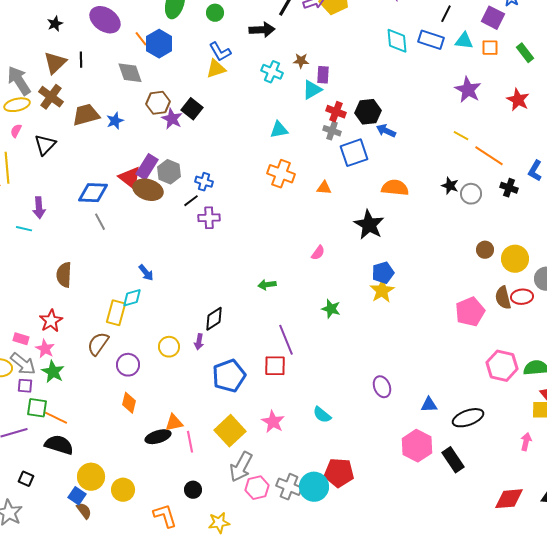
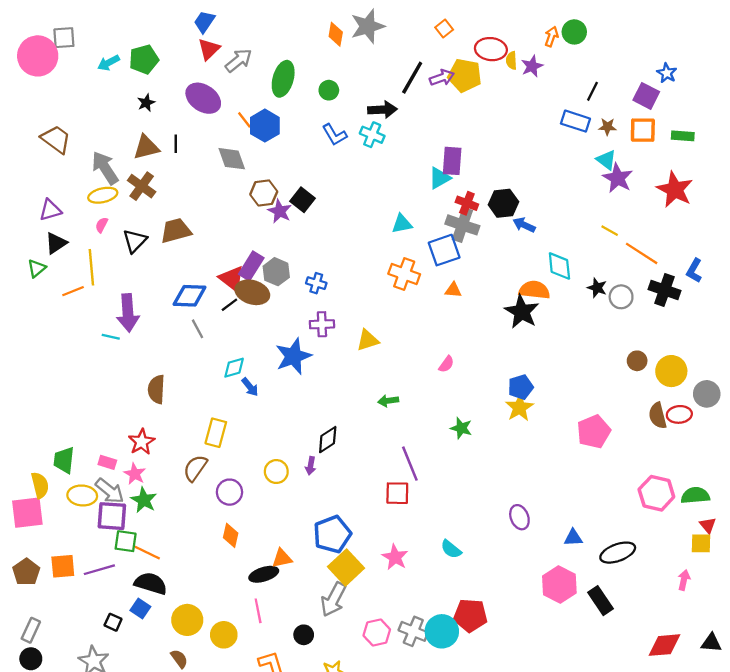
cyan diamond: (397, 41) -> (559, 266), moved
cyan triangle: (464, 41) -> (606, 160), moved, turned 30
orange square: (490, 48) -> (643, 130), size x1.4
green rectangle: (525, 53) -> (683, 136), turned -48
brown star: (301, 61) -> (607, 127), moved
brown triangle: (55, 63) -> (146, 147), turned 30
yellow triangle: (216, 69) -> (368, 340), moved
cyan cross: (272, 72) -> (372, 135), moved
purple rectangle: (323, 75) -> (452, 161), size x1.4
red star: (518, 100) -> (675, 190), size x1.4
brown trapezoid: (86, 115) -> (176, 231), moved
blue star: (115, 121) -> (293, 356), moved, size x1.8
gray cross: (332, 131) -> (462, 225), size x1.6
blue square: (354, 153) -> (444, 250), moved
black cross: (509, 188) -> (664, 290), size x1.5
black line: (191, 201) -> (229, 305), moved
purple arrow: (39, 208) -> (128, 313), size x1.5
black star: (369, 225) -> (522, 312), moved
cyan diamond: (132, 298) -> (234, 368), moved
pink pentagon: (470, 312) -> (594, 432), moved
blue pentagon: (229, 376) -> (332, 534), moved
purple square: (25, 386) -> (112, 516), size x1.8
pink line: (190, 442) -> (258, 611), moved
gray arrow: (241, 467) -> (333, 599), moved
blue square: (77, 496) -> (140, 609), moved

